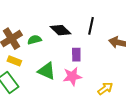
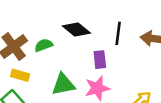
black line: (91, 26) -> (118, 33), moved
green triangle: (47, 71) -> (63, 84), turned -30

